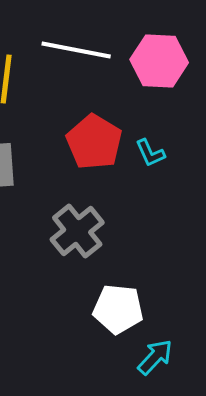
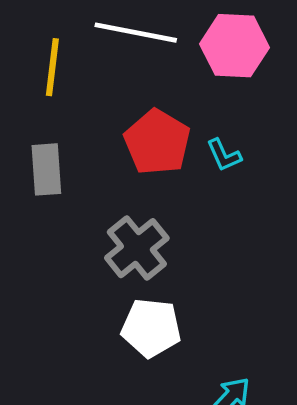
white pentagon: (118, 309) -> (151, 328), moved

